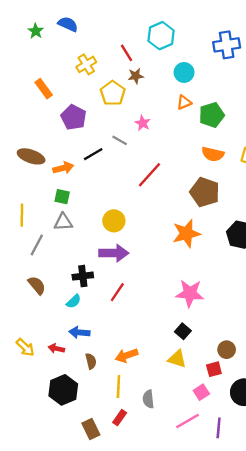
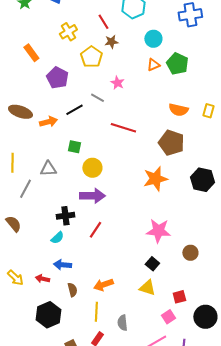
green pentagon: (212, 115) -> (177, 64), moved, turned -30
red line: (150, 175) -> (123, 128), turned 65
green square: (62, 197) -> (74, 147), moved
brown semicircle: (37, 285) -> (13, 224), moved
brown circle: (227, 350) -> (190, 253), moved

